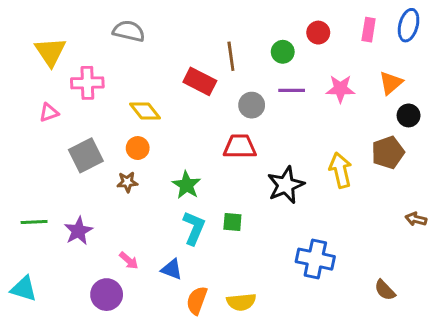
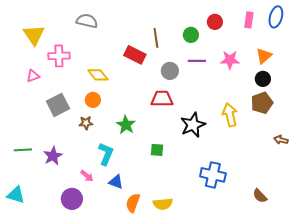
black circle: (409, 115) -> (263, 79), moved
brown arrow: (416, 219) -> (281, 140), moved
cyan L-shape: (194, 228) -> (106, 154), moved

